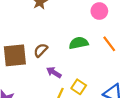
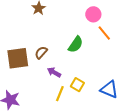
green semicircle: (79, 43) -> (76, 44), turned 138
orange line: (109, 44) -> (104, 33), moved

